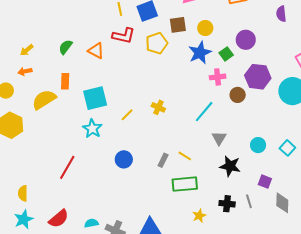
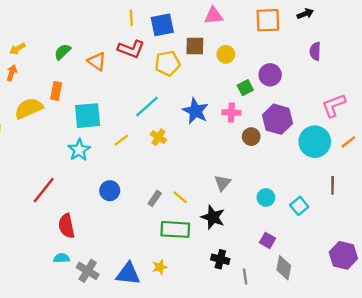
blue star: (200, 53) -> (196, 111), moved, turned -30
orange arrow: (25, 71) -> (12, 73), turned 112
cyan line: (204, 112) -> (147, 107), moved
black star: (230, 166) -> (213, 217), moved
gray line: (249, 201) -> (245, 277), moved
yellow star: (199, 216) -> (160, 267), moved
red semicircle: (59, 219) -> (66, 226), moved, turned 110

